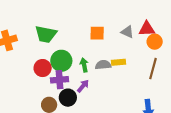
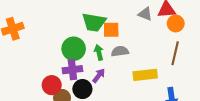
orange square: (97, 33) -> (111, 30), moved
green trapezoid: (46, 34) -> (94, 22), moved
yellow rectangle: (118, 62) -> (145, 75), moved, size x1.5
red circle: (43, 68) -> (52, 85), moved

